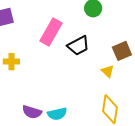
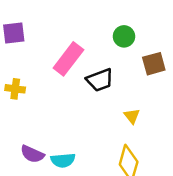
brown square: (122, 51) -> (154, 64), moved

